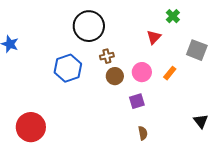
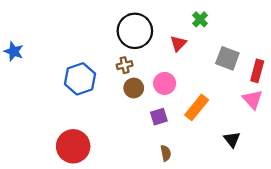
black circle: (89, 26) -> (135, 31), moved
orange rectangle: (170, 73) -> (197, 107), moved, size x1.6
red circle: (31, 127) -> (73, 146), moved

